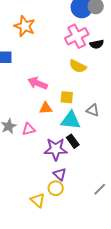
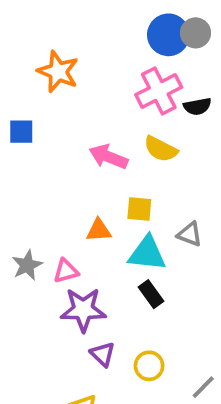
pink arrow: (38, 83) -> (108, 157), moved
purple star: (56, 149) -> (83, 310), moved
purple triangle: (60, 174) -> (103, 354), moved
yellow circle: (56, 188) -> (149, 366), moved

